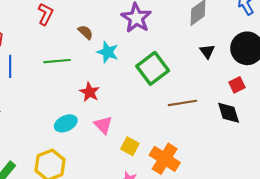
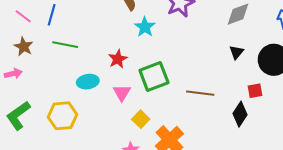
green line: (57, 61) -> (65, 45), moved
green square: (153, 68) -> (154, 76), moved
black diamond: (229, 113) -> (240, 114), turned 35

